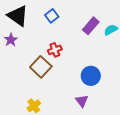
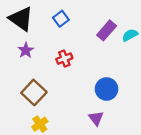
purple star: (11, 40) -> (26, 50), moved
brown square: (41, 67) -> (34, 92), moved

